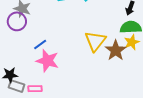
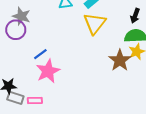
yellow triangle: (95, 41) -> (95, 23), moved
pink star: (47, 61) -> (48, 71), turned 30

